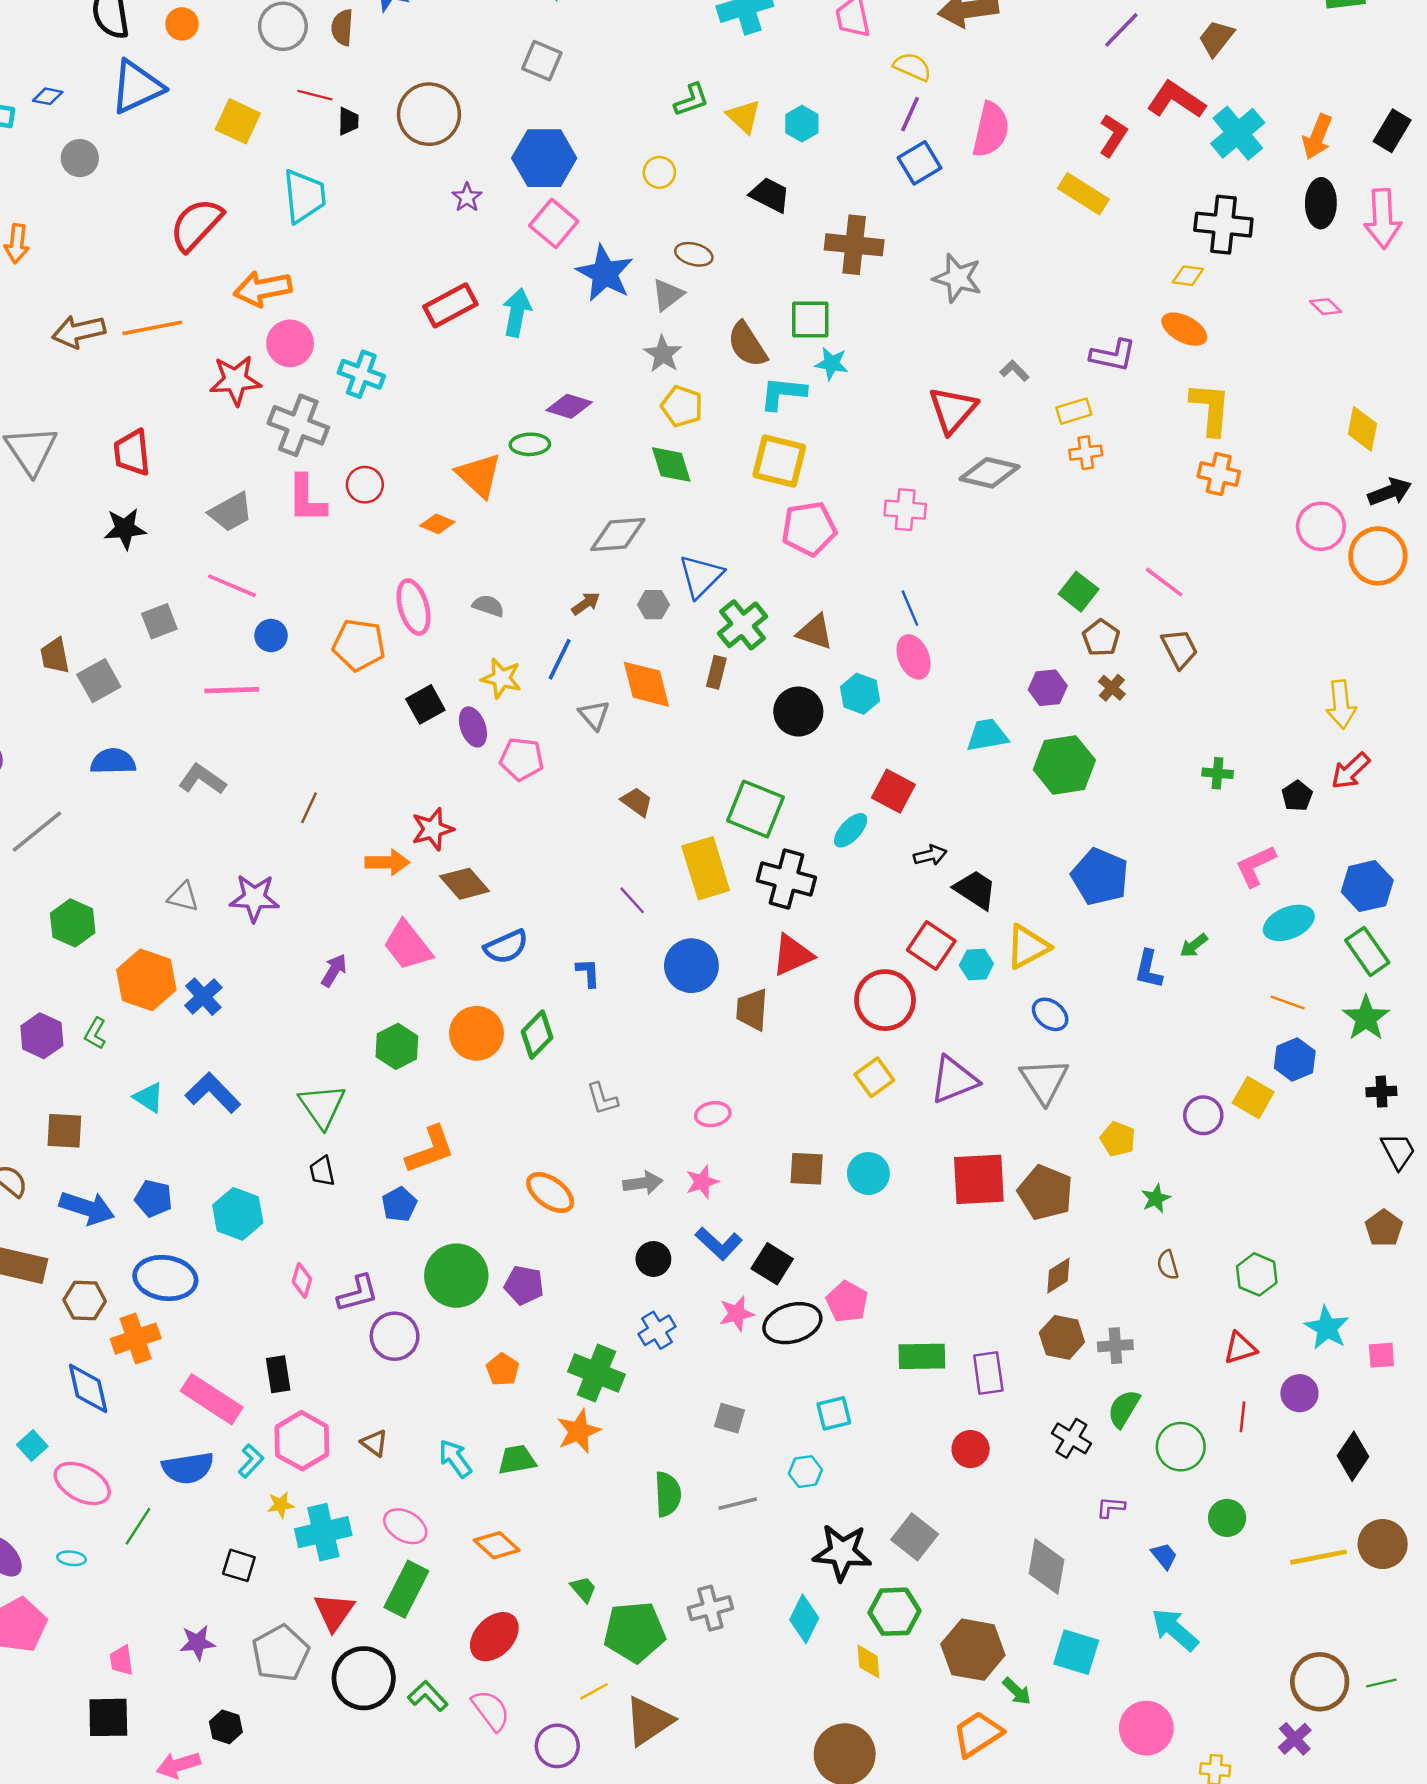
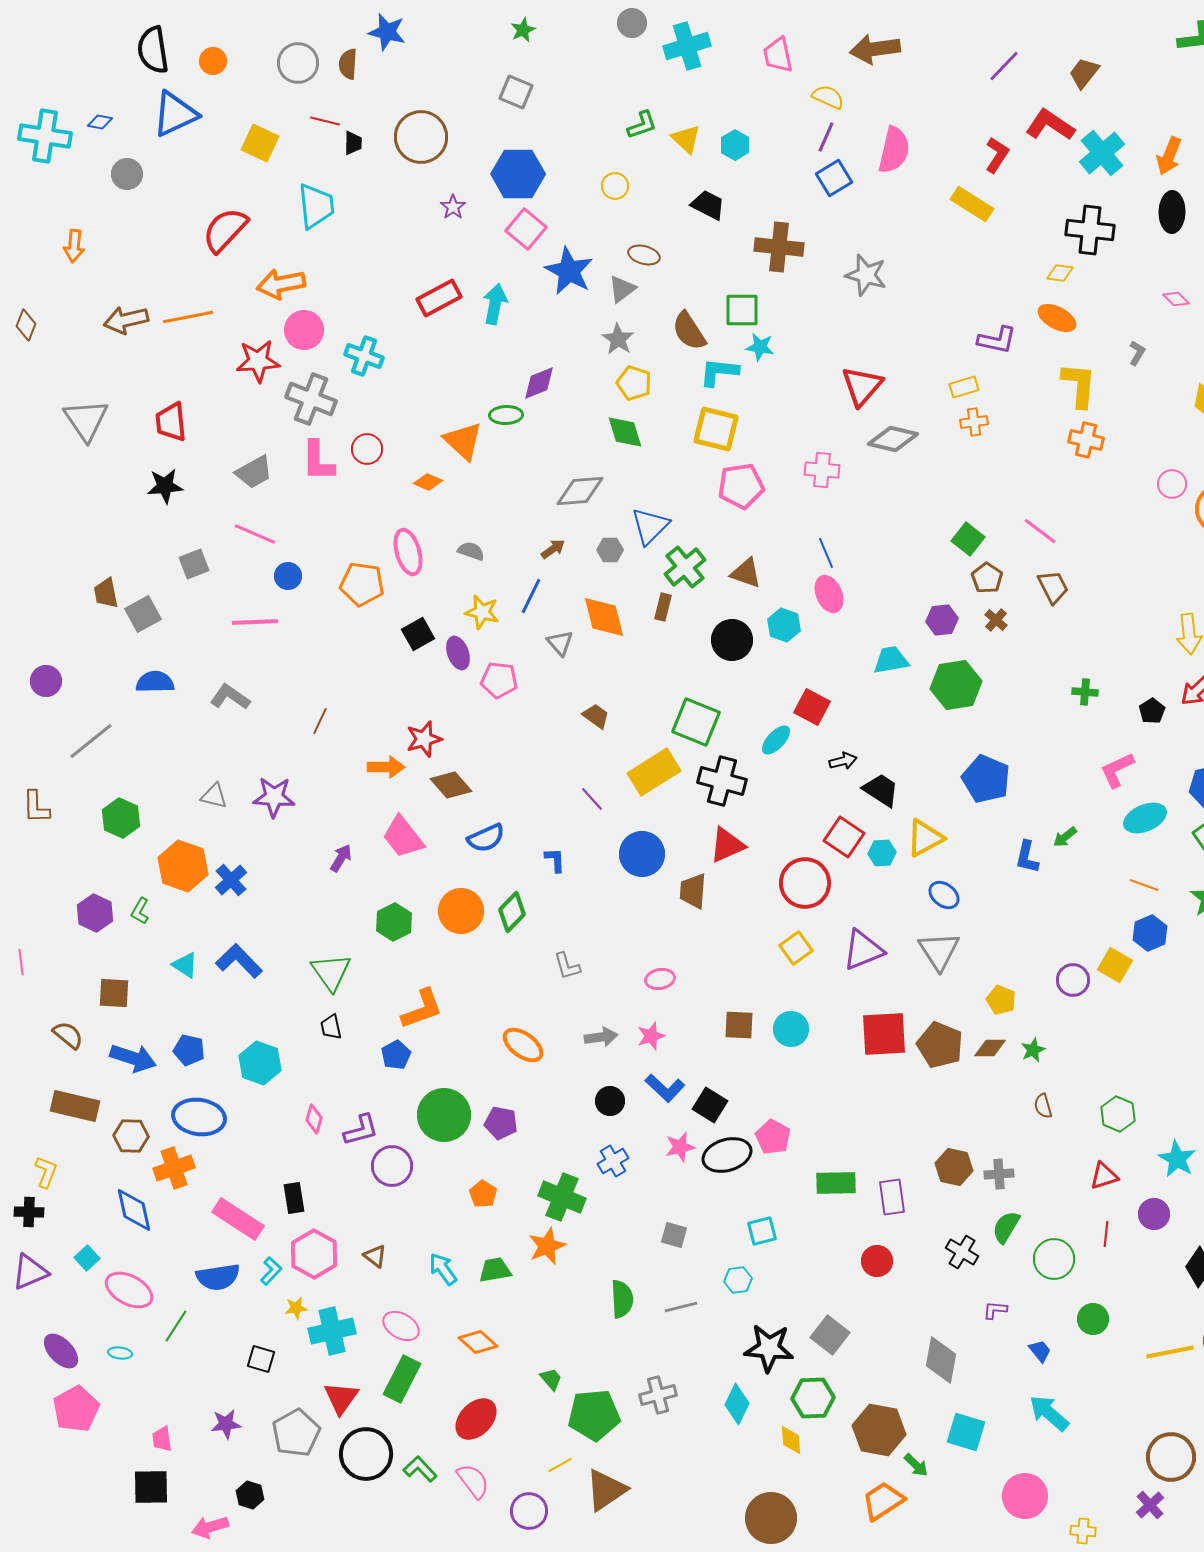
gray L-shape: (1014, 371) -> (1137, 353), moved, turned 75
purple diamond: (569, 406) -> (539, 383), turned -39
pink circle: (1321, 526) -> (1172, 484), size x0.7
yellow rectangle: (706, 868) -> (654, 772), turned 75
brown diamond: (1058, 1276) -> (990, 1048), moved, turned 32

